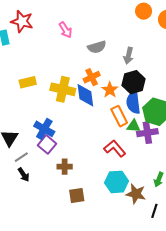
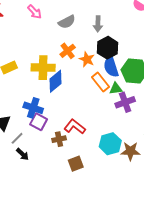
blue diamond: (85, 95) -> (55, 81), moved, turned 70
purple cross: (147, 133) -> (125, 102), moved
red L-shape: (115, 148) -> (75, 127), moved

